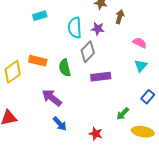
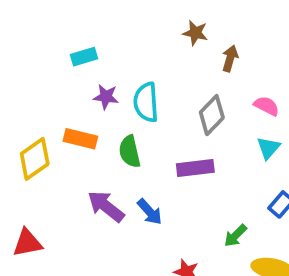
cyan semicircle: (75, 28) -> (146, 102), moved
purple star: (98, 29) -> (106, 97), moved
gray diamond: (88, 52) -> (212, 115), moved
blue arrow: (60, 124) -> (150, 212), moved

